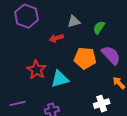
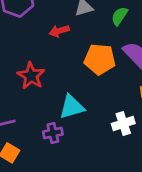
cyan triangle: (60, 79) -> (72, 107), moved

